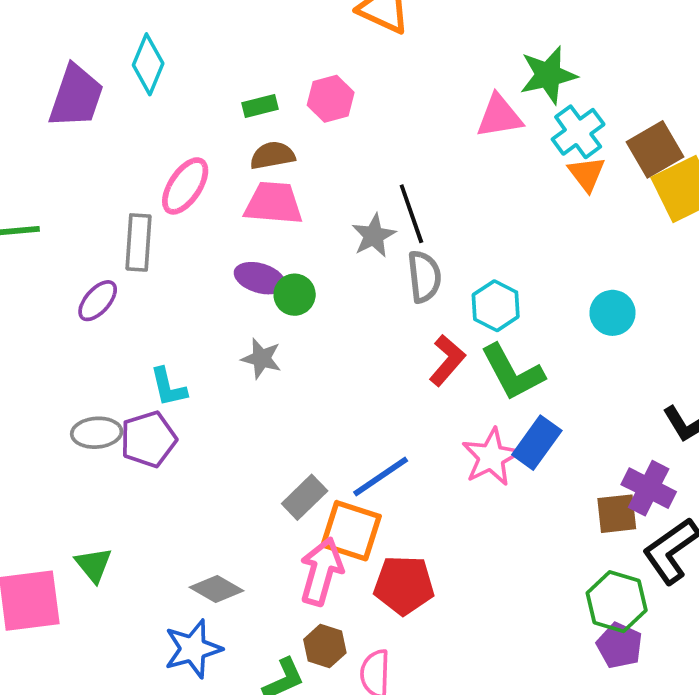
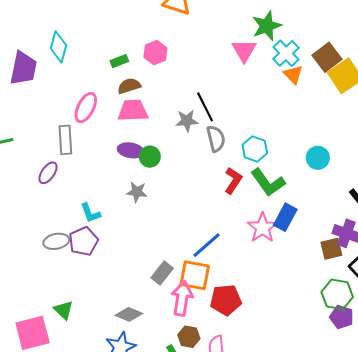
pink triangle: (499, 116) -> (244, 50), turned -44
gray star: (374, 236) -> (187, 121), turned 30
cyan circle: (612, 313) -> (318, 158), moved
gray rectangle: (305, 497) -> (162, 273), moved

